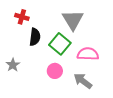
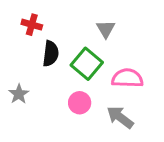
gray triangle: (73, 20) -> (106, 29), size x0.6

